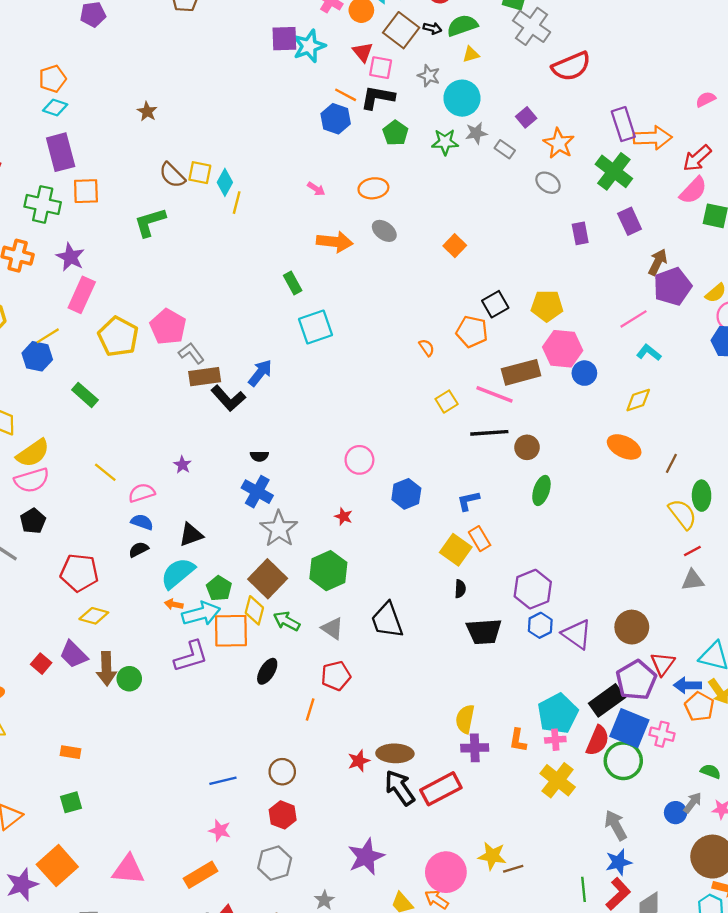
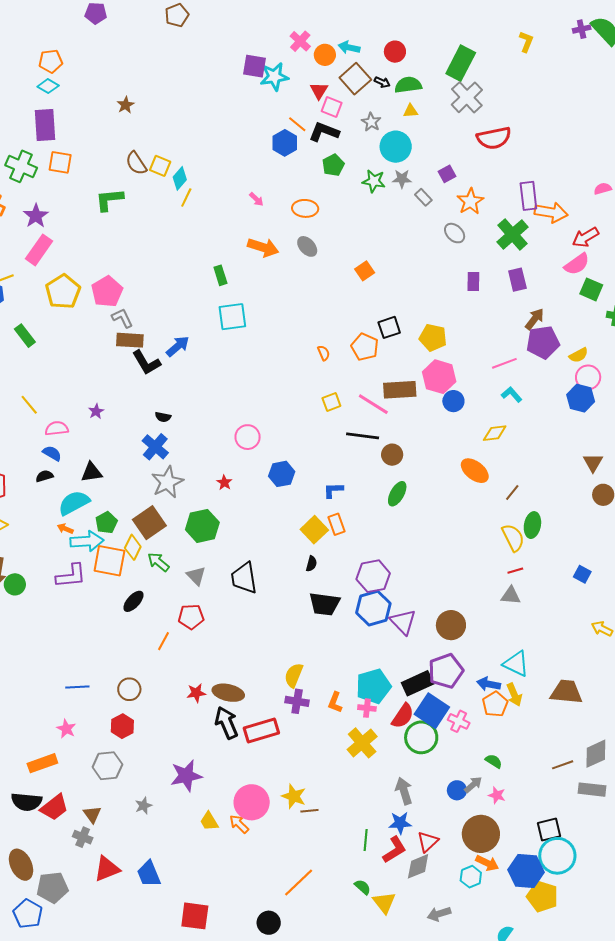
blue hexagon: (540, 625) -> (373, 608), size x1.6
red triangle: (663, 664) -> (428, 842), moved

